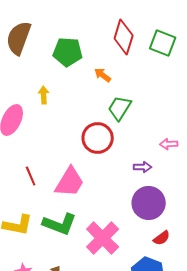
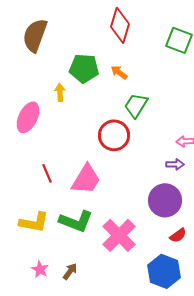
red diamond: (124, 37) -> (120, 25), moved
green pentagon: (68, 52) -> (84, 68), moved
purple arrow: (143, 167) -> (175, 164), moved

